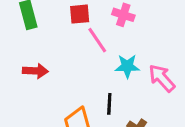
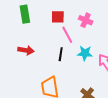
black line: (109, 104) -> (61, 54), moved

